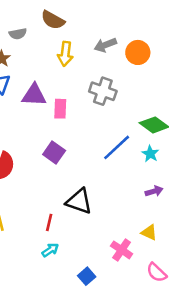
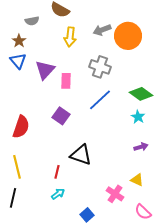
orange circle: (138, 52) -> (128, 36), size x1.4
purple triangle: (34, 95) -> (45, 70), turned -50
blue line: (117, 147) -> (100, 100), moved

